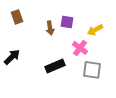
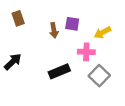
pink cross: (80, 48) -> (86, 52), turned -35
gray square: (92, 70) -> (99, 76), turned 36

